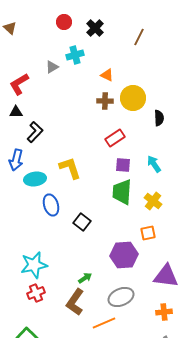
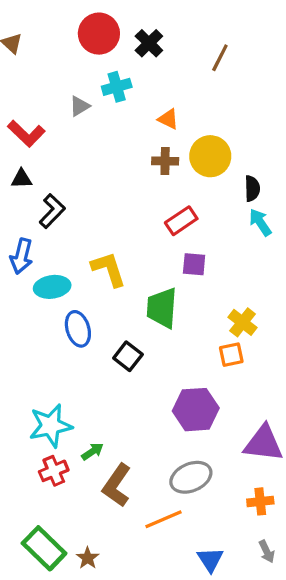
red circle: (64, 22) -> (99, 34), size x1.6
red L-shape: (19, 84) -> (26, 134), turned -105
cyan arrow: (154, 164) -> (260, 222), moved
green trapezoid: (122, 192) -> (162, 308), moved
orange square: (148, 233) -> (231, 355), moved
green arrow: (85, 278) -> (92, 451), moved

